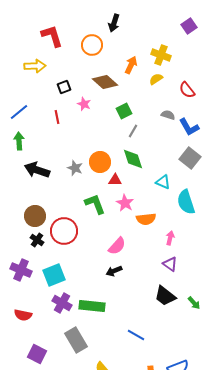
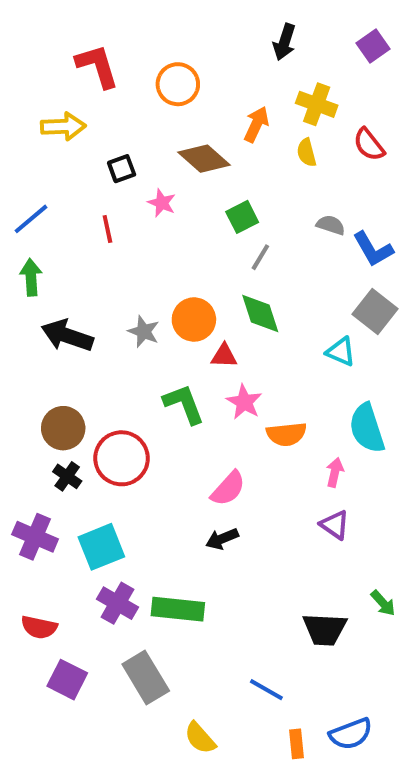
black arrow: (114, 23) -> (284, 42), moved
yellow semicircle: (156, 79) -> (307, 153), turned -72
red semicircle: (187, 90) -> (369, 145), moved
cyan triangle: (163, 182) -> (341, 352), moved
cyan semicircle: (186, 202) -> (367, 428), moved
black trapezoid: (165, 296) -> (325, 629), moved, turned -35
blue line: (136, 335) -> (266, 690), moved
purple square: (37, 354) -> (67, 680), moved

